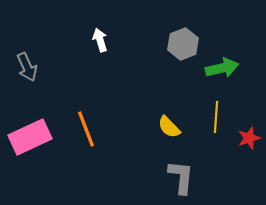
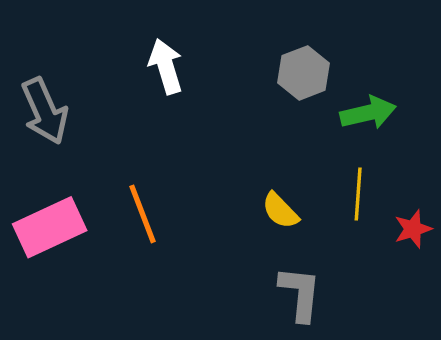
white arrow: (100, 40) -> (166, 66), size x1.4
gray arrow: (27, 67) -> (45, 111), size x1.4

